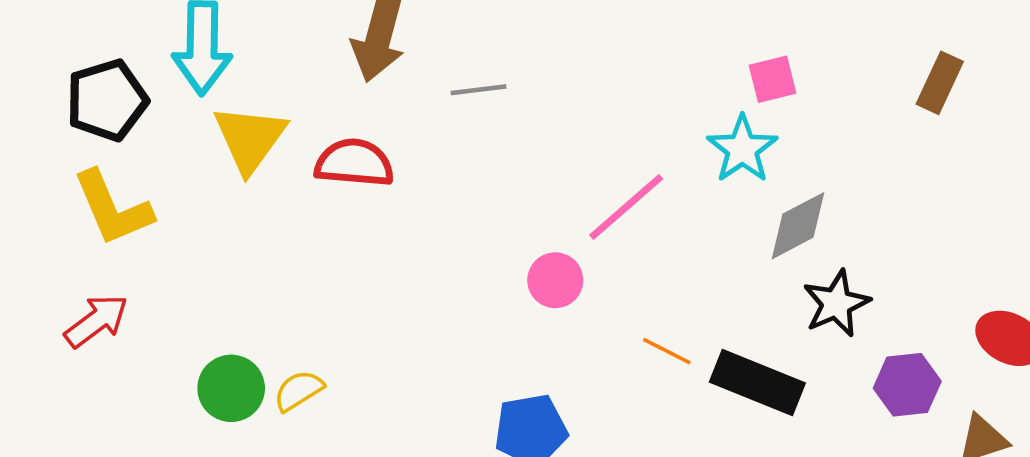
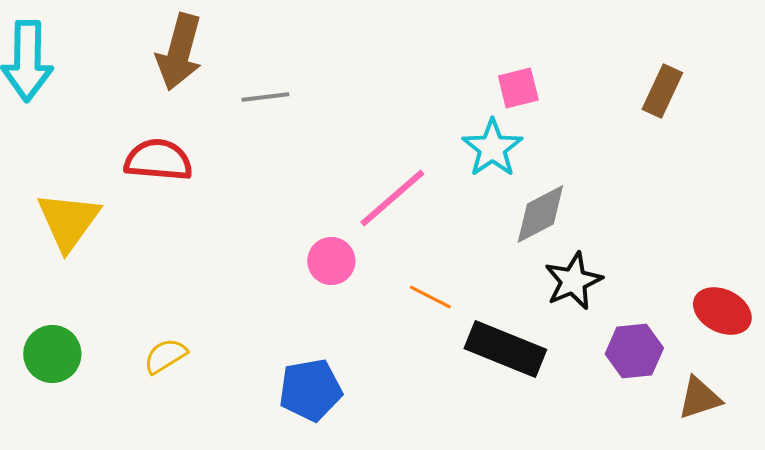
yellow triangle: (250, 139) -> (68, 221), moved
orange line: (667, 351) -> (430, 297), moved
yellow semicircle: (299, 391) -> (165, 356), moved

